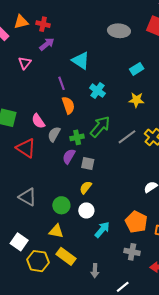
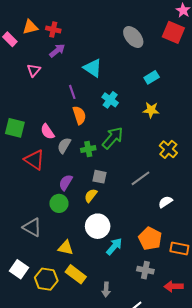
gray ellipse: (119, 31) -> (133, 37), turned 45
gray line: (127, 137) -> (141, 178), moved
purple semicircle: (69, 156) -> (66, 182), moved
yellow semicircle: (86, 187) -> (91, 195), moved
gray triangle: (28, 197) -> (32, 227), moved
green circle: (61, 205) -> (59, 203), moved
white circle: (86, 210) -> (98, 226), size x1.5
white square: (19, 242) -> (19, 269), moved

